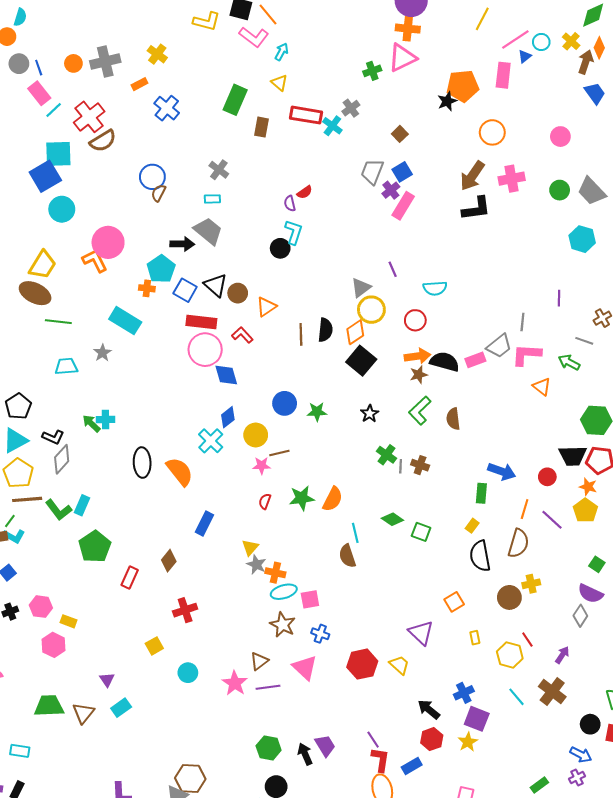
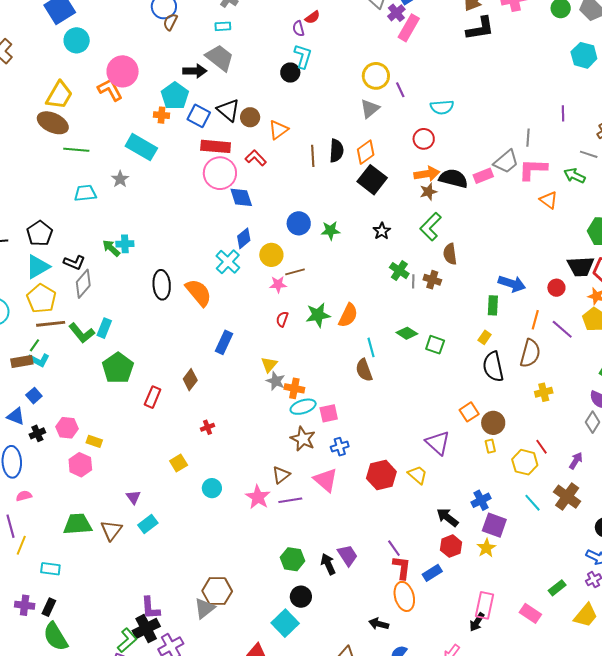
yellow circle: (371, 310) -> (376, 76), moved
brown semicircle: (453, 419) -> (450, 254), moved
brown circle: (509, 597) -> (493, 423), moved
red cross: (185, 610) -> (207, 427), size x0.6
blue cross: (320, 634) -> (340, 447), turned -36

